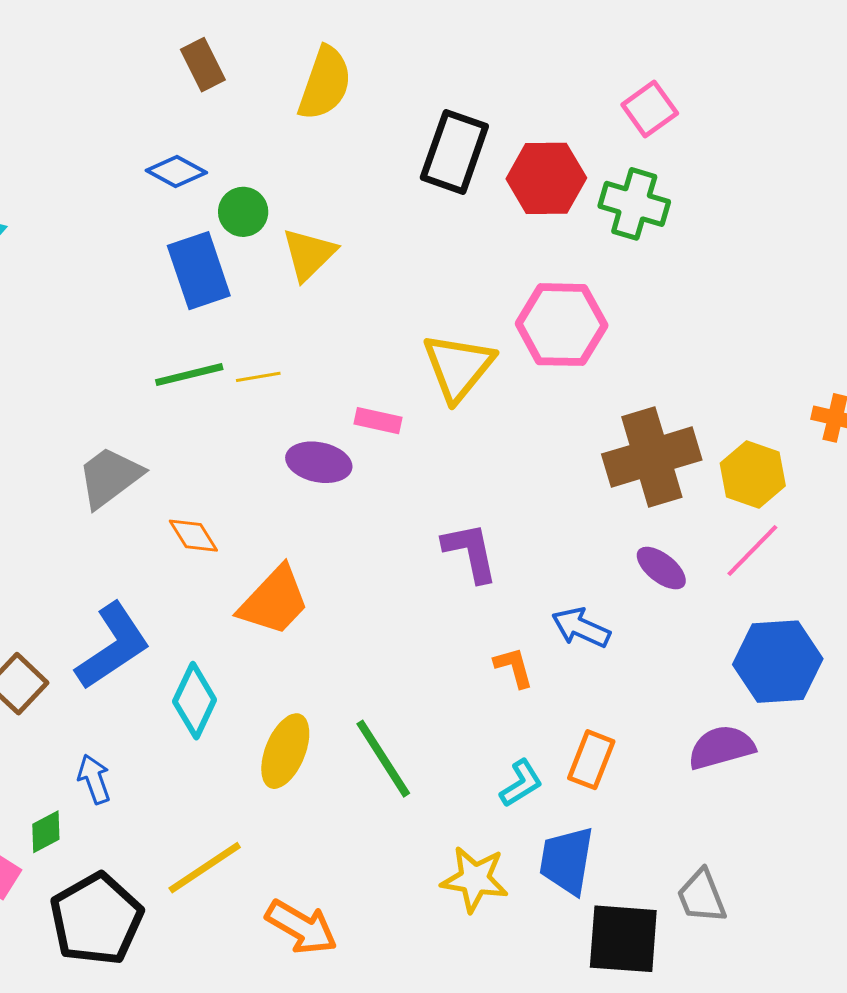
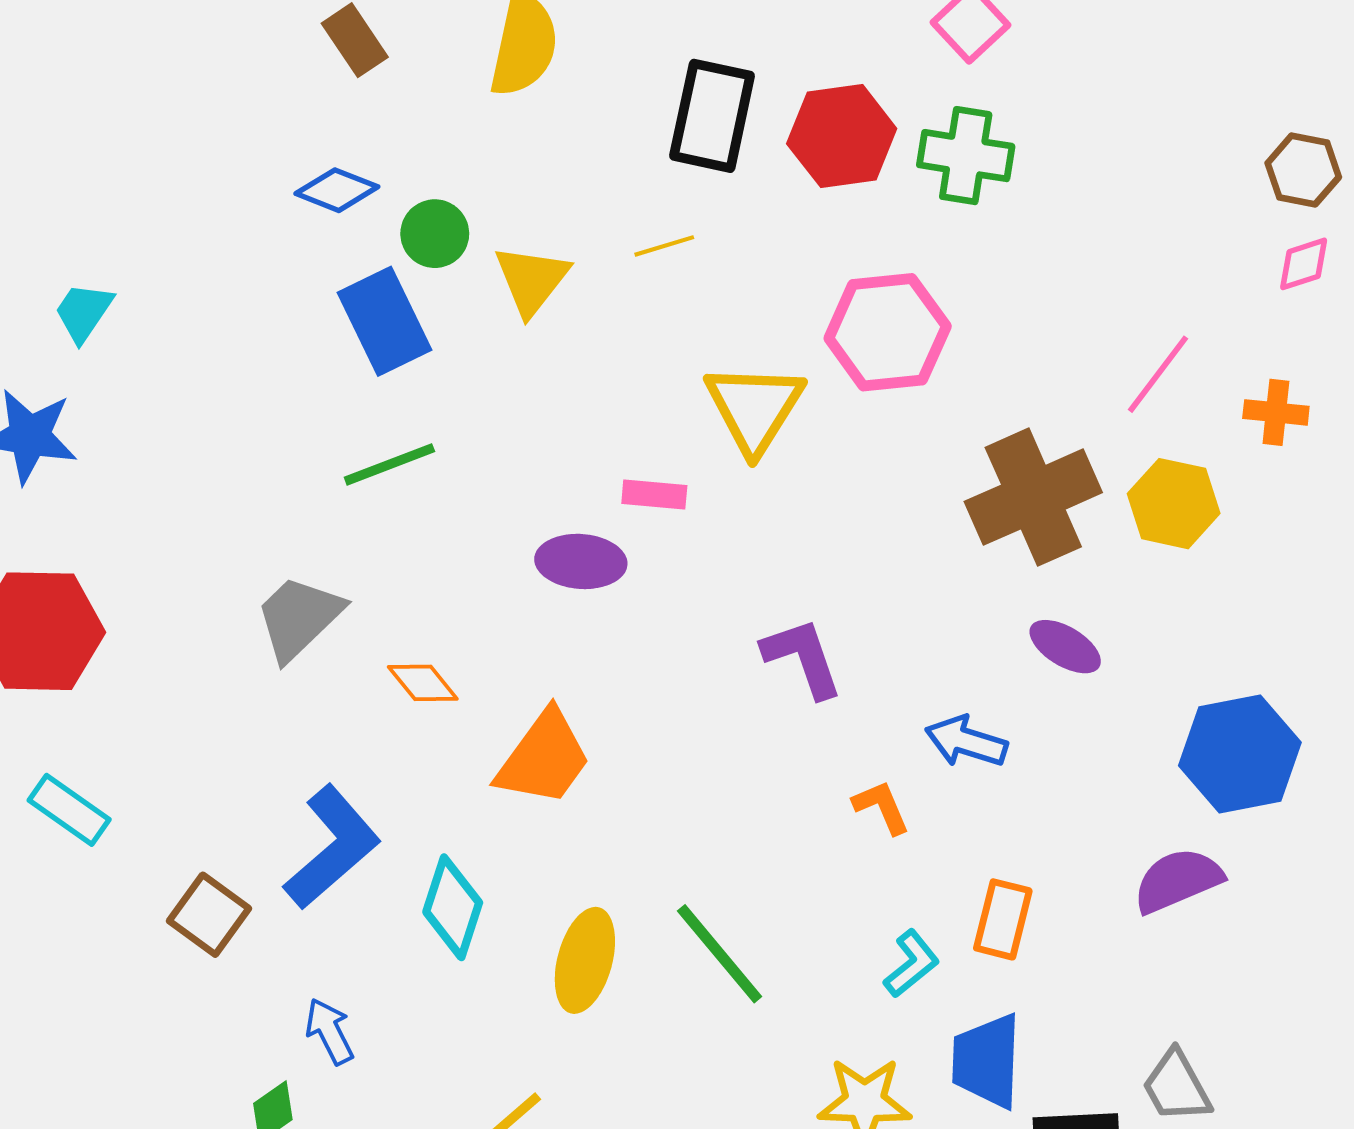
yellow line: (258, 377) -> (664, 246), moved
pink line: (752, 551) -> (1158, 374), moved

